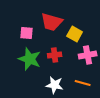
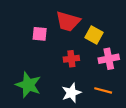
green star: (30, 59) -> (28, 85), moved
white star: (55, 85) -> (71, 93), turned -30

